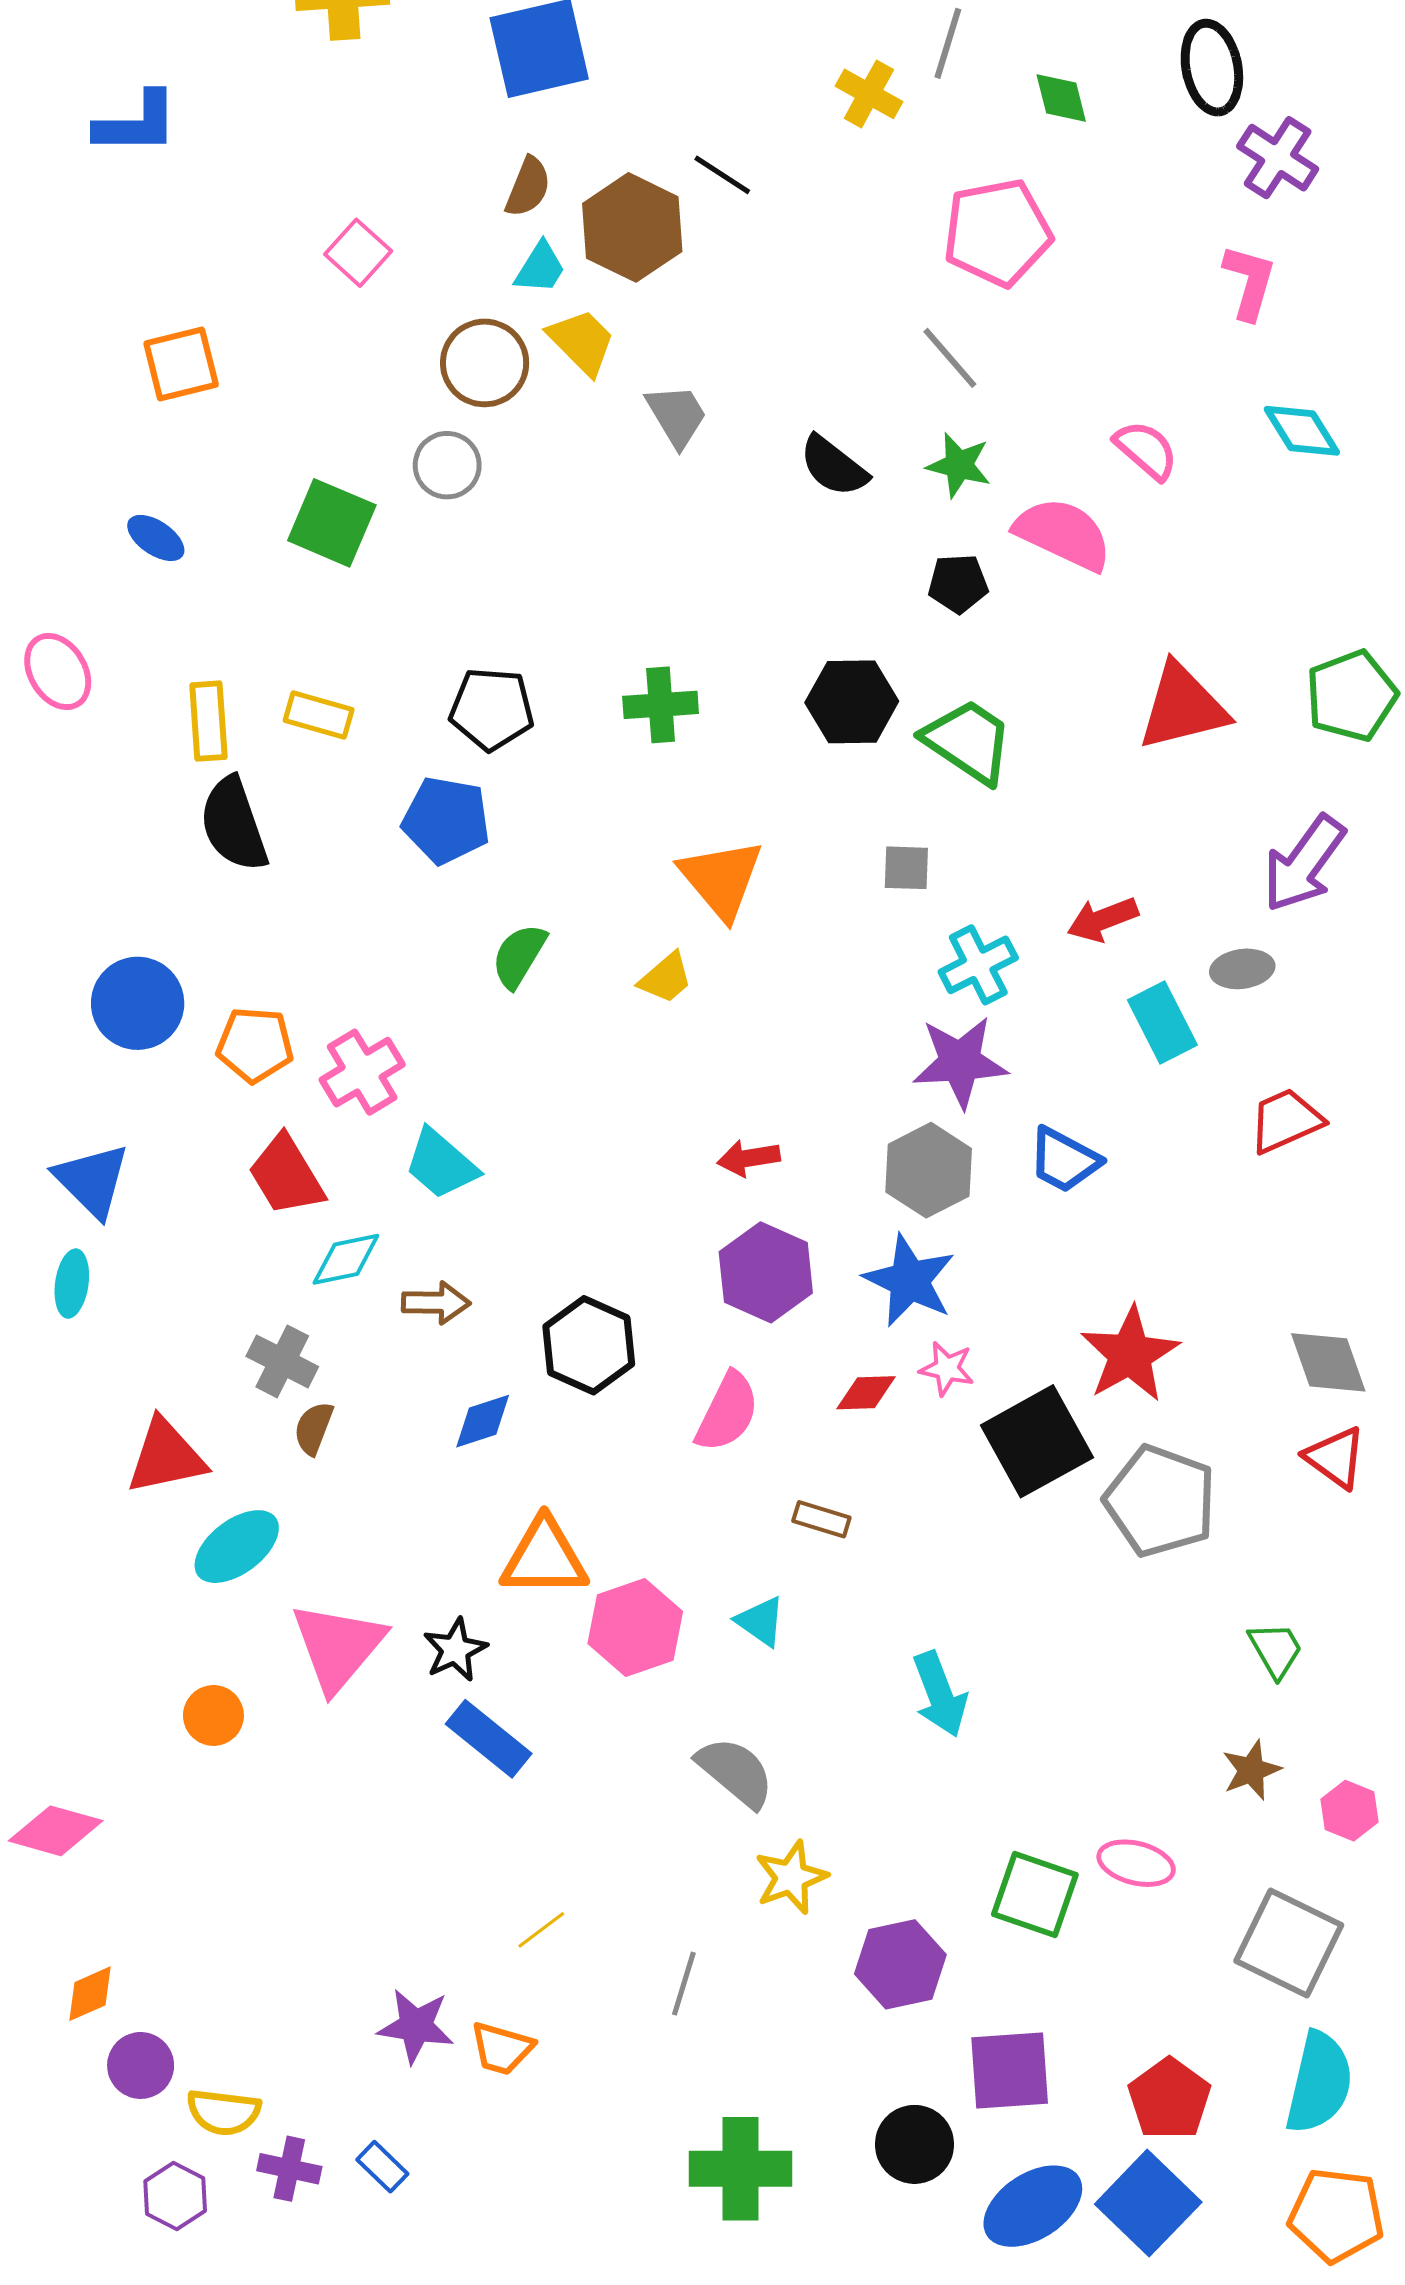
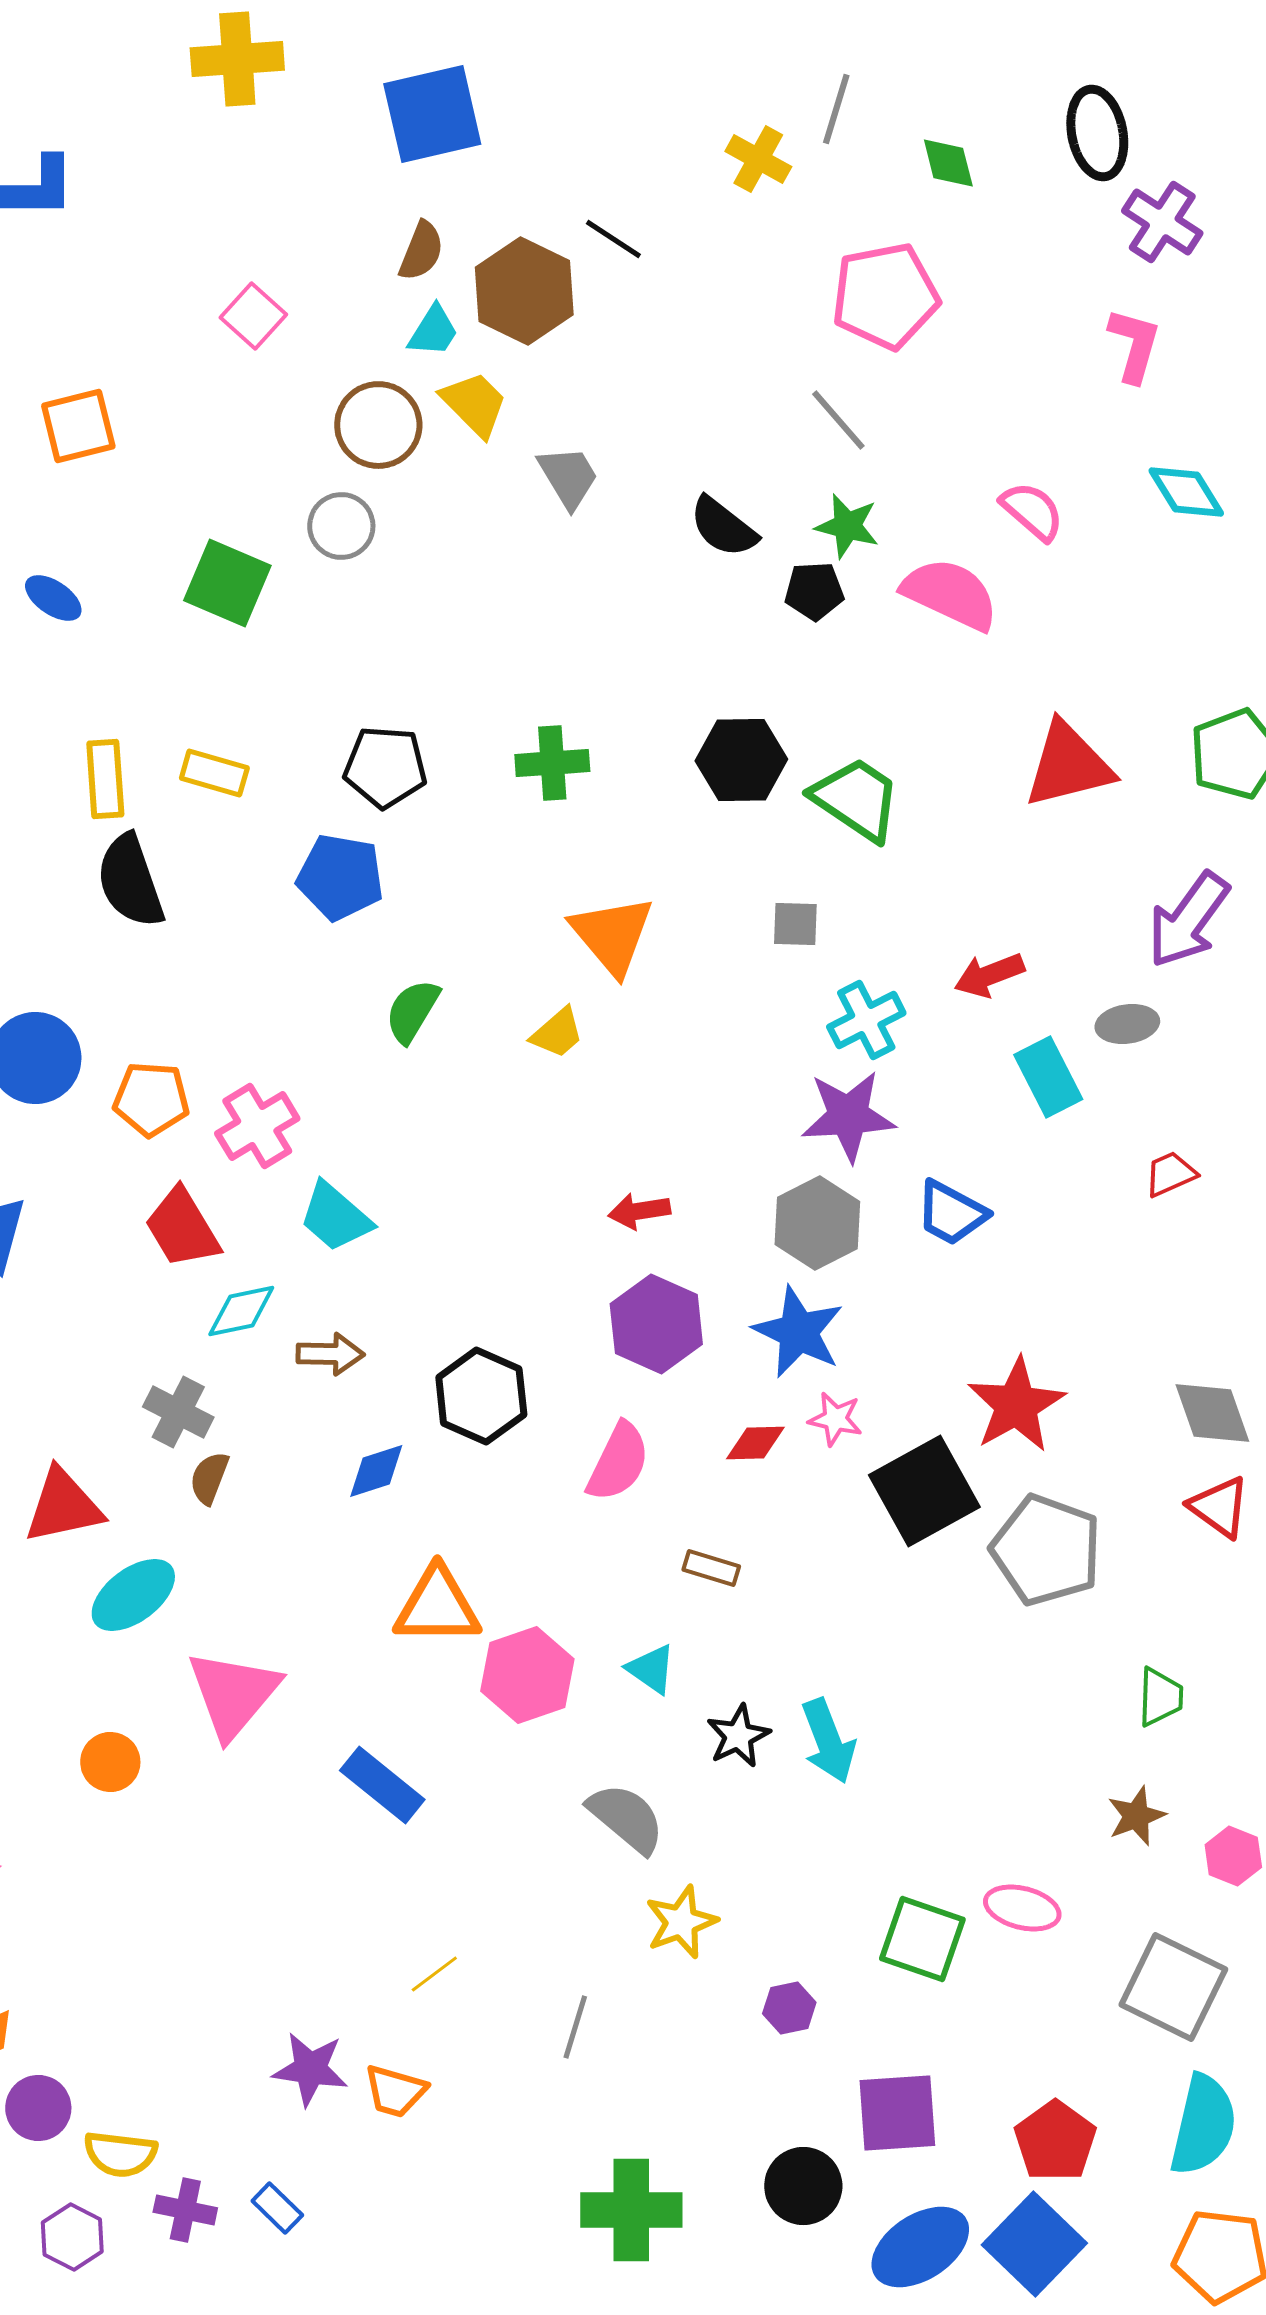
black pentagon: (958, 583) -> (814, 591), moved
red trapezoid: (1286, 1121) -> (1170, 1174), size x0.7
black star: (455, 1650) -> (738, 1736), moved
green trapezoid: (1276, 1650) -> (1160, 1697), turned 32
purple hexagon: (900, 1964) -> (789, 2008), size x0.6

